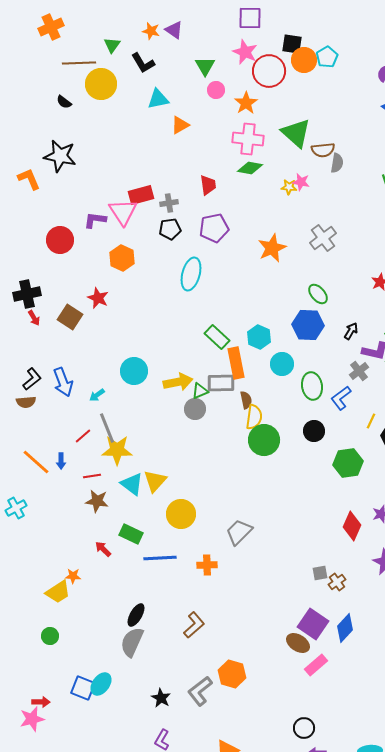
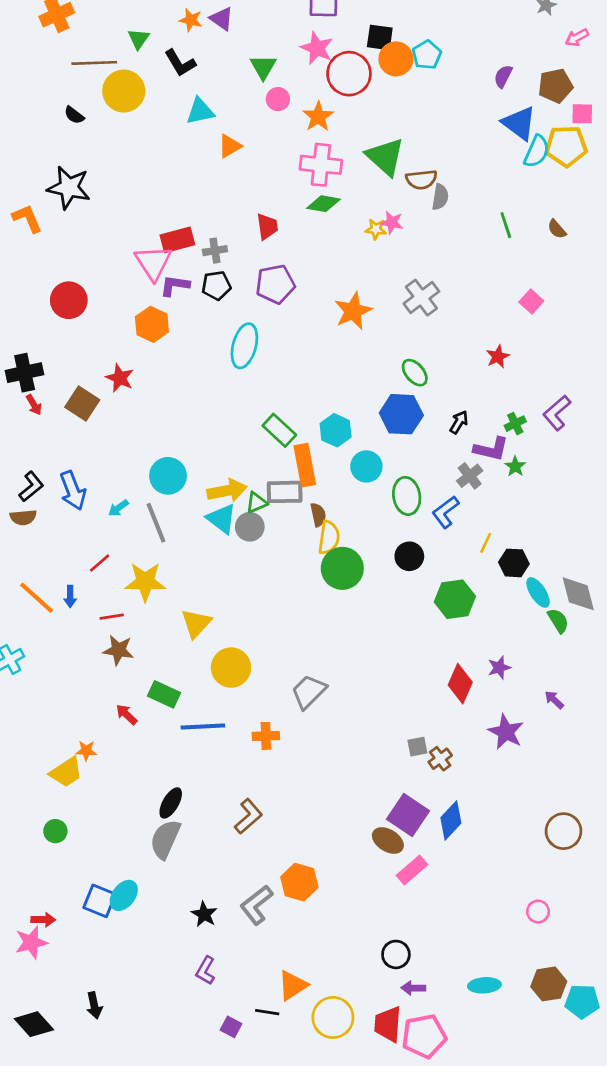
purple L-shape: (95, 220) -> (175, 285), moved
gray line: (107, 428) -> (156, 523), moved
cyan triangle: (132, 484) -> (222, 519), moved

